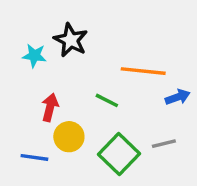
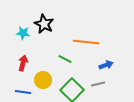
blue arrow: (178, 97) -> (106, 65), moved
red arrow: (50, 107) -> (23, 63), moved

